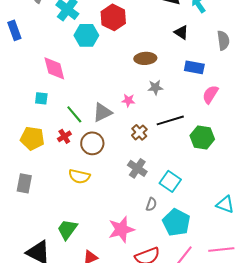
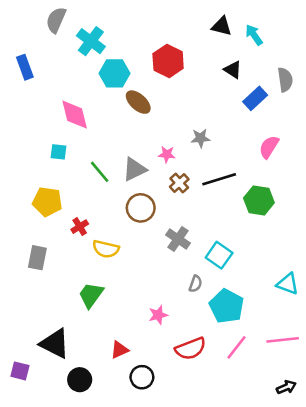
red hexagon: (113, 17) -> (168, 61), moved
brown ellipse: (145, 58) -> (138, 102), moved, turned 45
blue rectangle: (194, 67) -> (255, 98), moved, turned -54
brown cross: (139, 132) -> (179, 183), moved
red cross: (64, 136) -> (80, 227), moved
brown circle: (92, 143) -> (141, 208), moved
green trapezoid: (67, 229) -> (91, 295), moved
pink star: (121, 229) -> (158, 315), size x0.6

